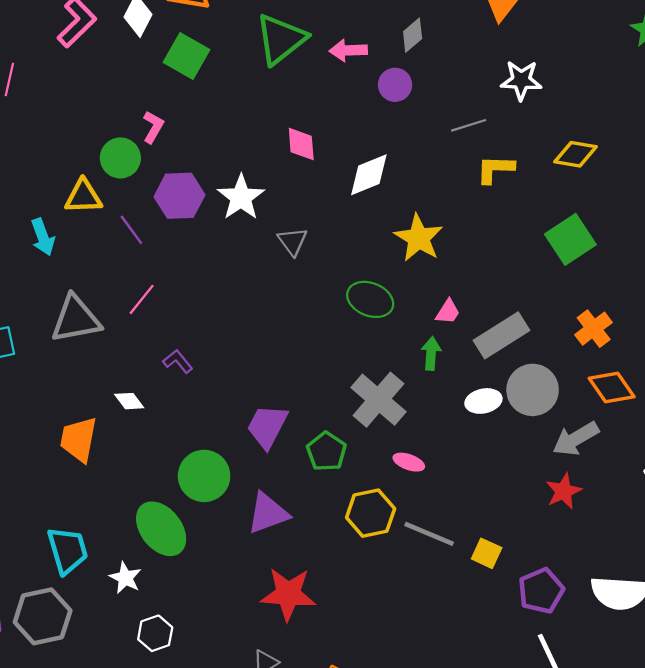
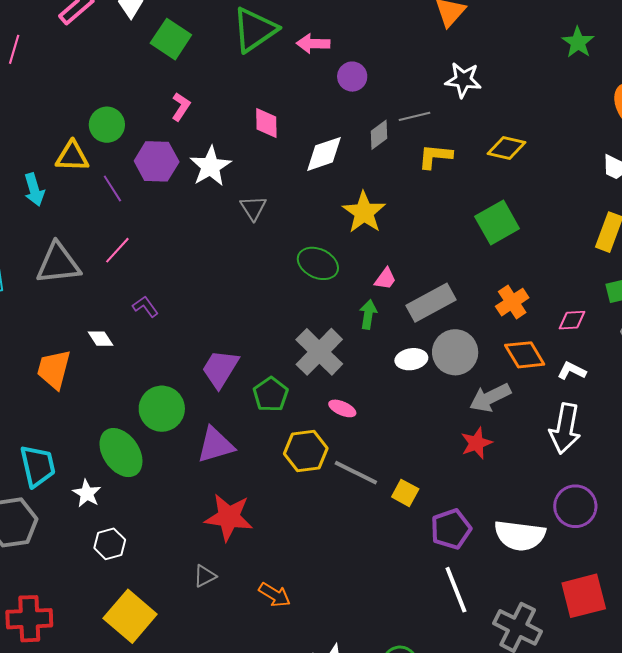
gray diamond: (413, 35) -> (379, 135), moved
pink L-shape: (153, 127) -> (181, 107), moved

